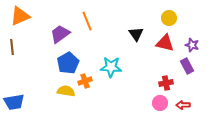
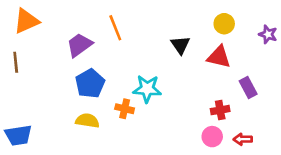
purple star: (192, 45) -> (268, 34), moved
orange cross: (85, 81) -> (125, 109), moved, turned 32

